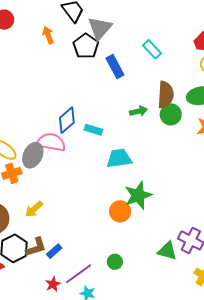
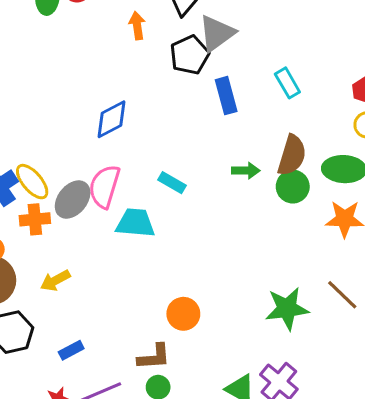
blue diamond: (67, 120) -> (111, 119), moved
pink semicircle: (51, 142) -> (104, 186), turned -96
cyan trapezoid: (119, 158) -> (135, 223), moved
green star: (138, 195) -> (287, 309), moved
brown L-shape: (36, 247) -> (154, 357), moved

